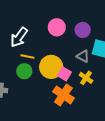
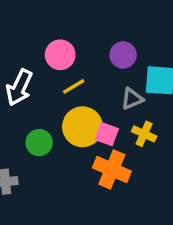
pink circle: (57, 27) -> (60, 55), moved
gray triangle: (83, 56) -> (132, 99), turned -40
yellow line: (27, 57) -> (74, 86), moved, turned -32

